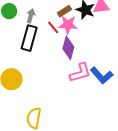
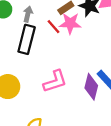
purple diamond: (68, 48) -> (91, 87), moved
pink L-shape: (80, 73) -> (55, 81), moved

